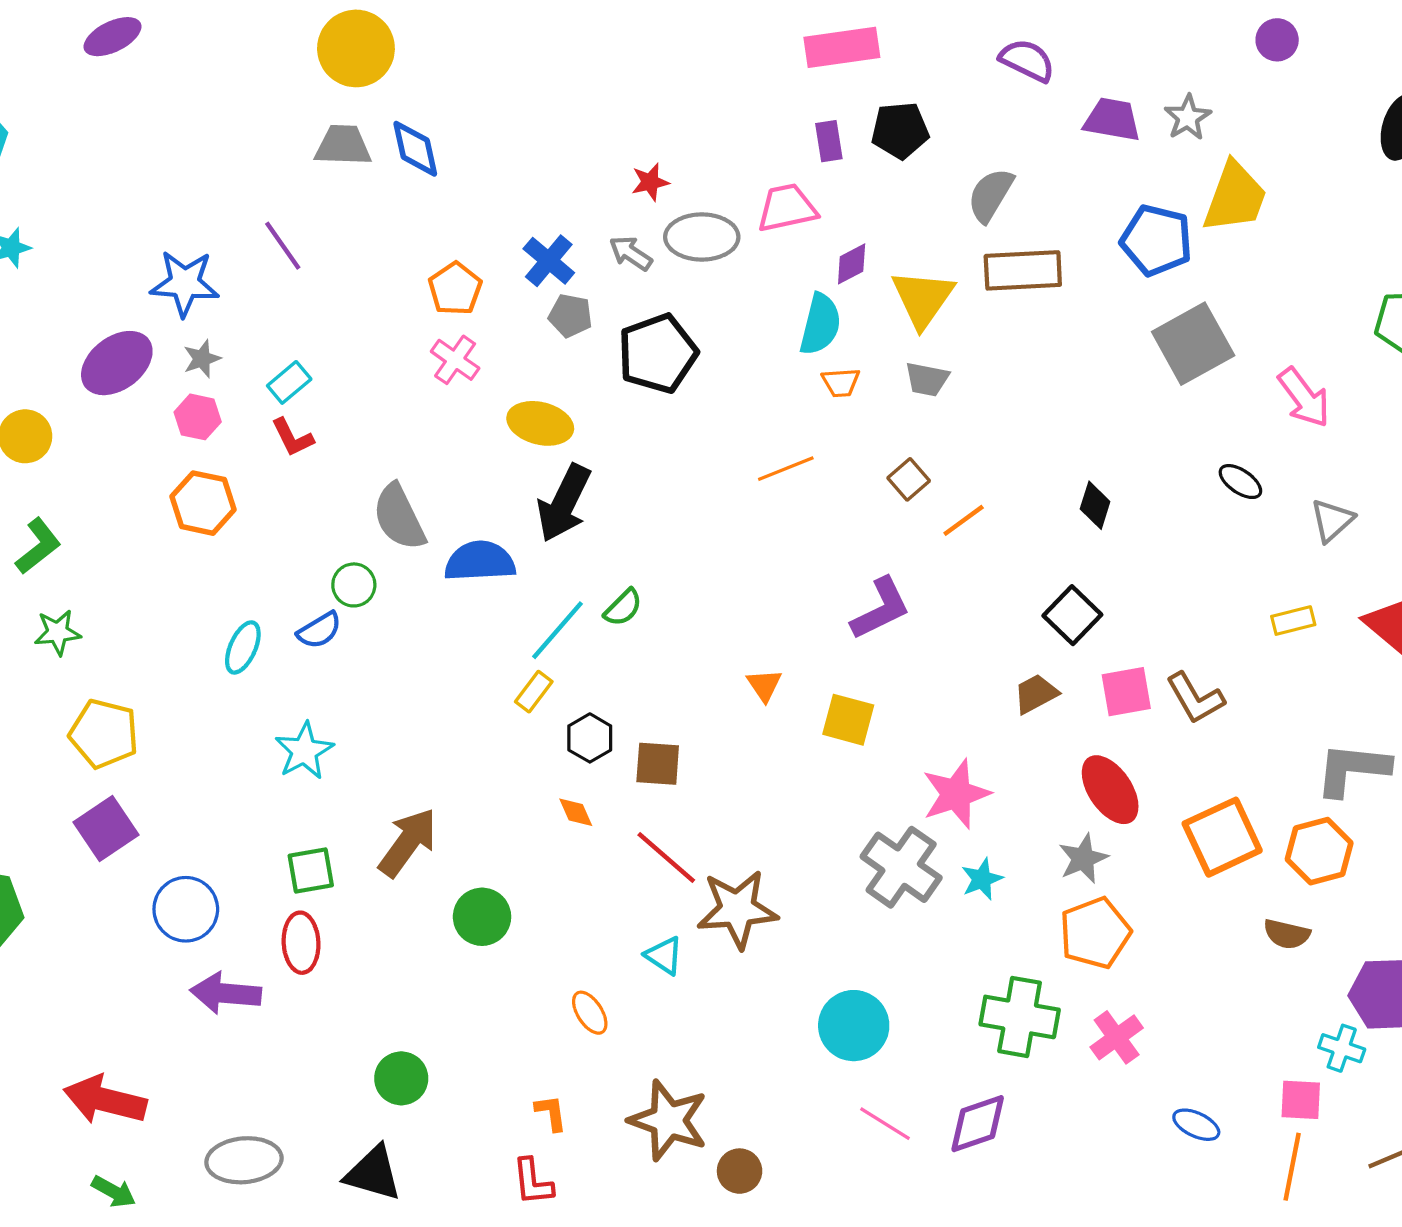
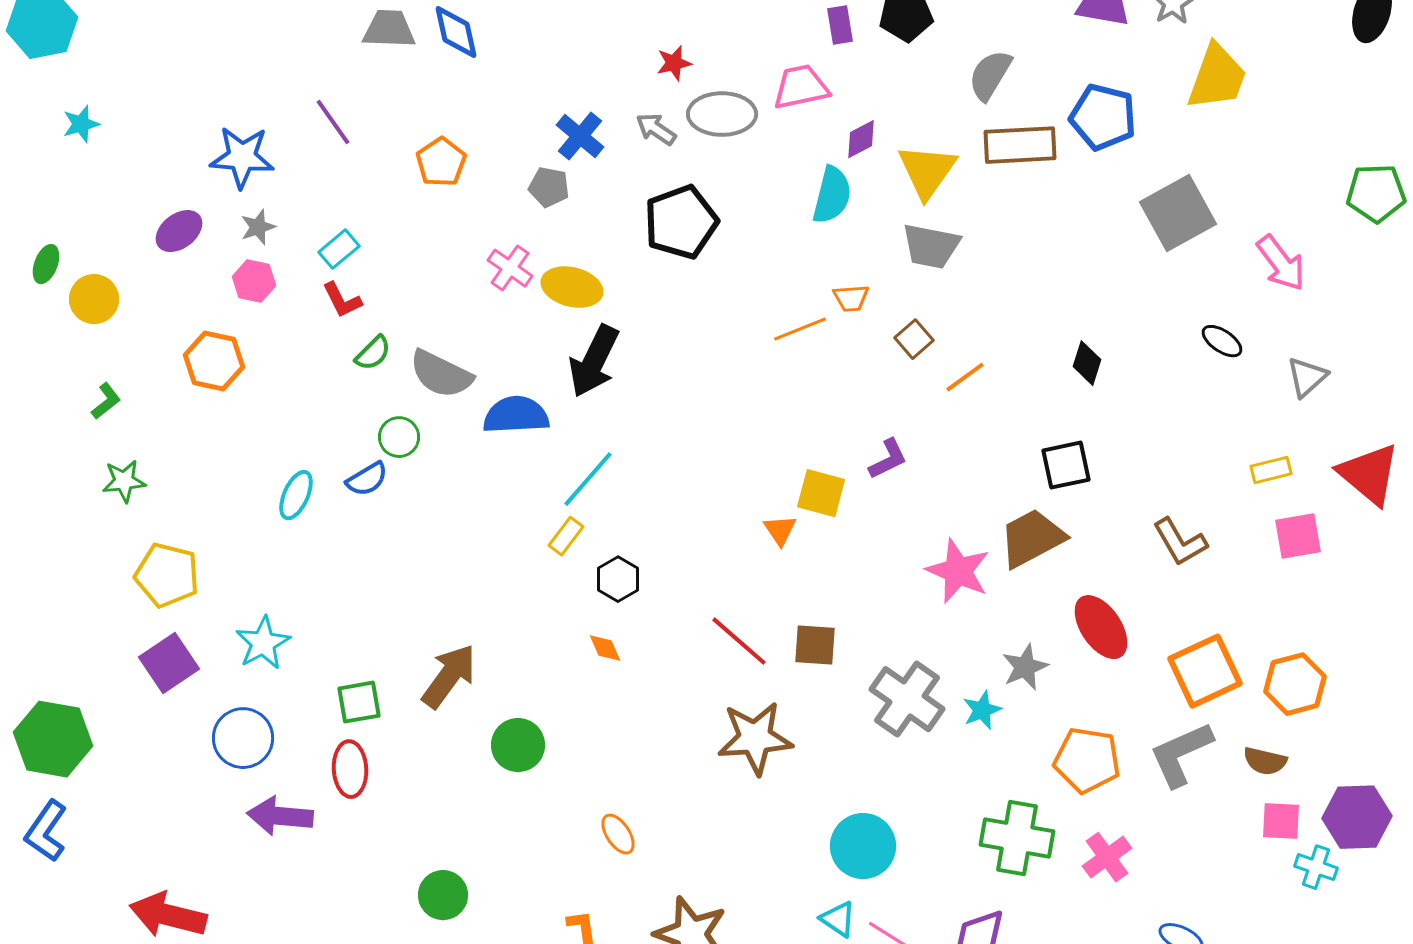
blue pentagon: (1156, 240) -> (1103, 117), moved
orange pentagon: (455, 289) -> (441, 162), moved
gray pentagon: (570, 316) -> (549, 187), moved
pink cross: (455, 360) -> (510, 268), moved
purple ellipse: (117, 363) -> (179, 231), size x0.7
gray trapezoid: (927, 379) -> (931, 246), size x1.4
orange trapezoid: (841, 382) -> (851, 298), moved
orange hexagon: (203, 503) -> (214, 361), moved
gray semicircle: (399, 517) -> (441, 374), turned -38
green L-shape: (38, 546) -> (106, 401), size x0.7
green semicircle: (623, 608) -> (373, 353), moved
purple L-shape: (881, 609) -> (888, 459), size x0.7
black square: (1072, 615) -> (1066, 465), turned 34
pink square: (1126, 692) -> (1298, 536), moved
brown trapezoid: (1036, 694) -> (1032, 538), size x1.6
yellow square: (848, 720) -> (821, 493), moved
cyan star: (304, 751) -> (263, 643), moved
brown square: (658, 764) -> (815, 645), moved
gray L-shape: (1352, 769) -> (1181, 754), moved, turned -30
pink star: (956, 794) -> (958, 571), moved, turned -30
red line: (666, 858) -> (739, 641), moved
gray star: (1083, 859) -> (1025, 667), moved
orange pentagon: (1095, 933) -> (1087, 760), turned 30
cyan triangle: (664, 956) -> (838, 919), moved
pink square: (1301, 1100) -> (1281, 821), moved

